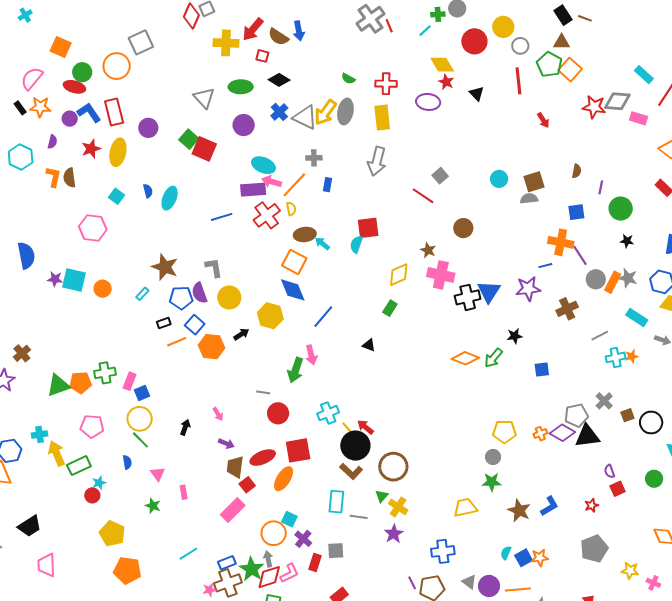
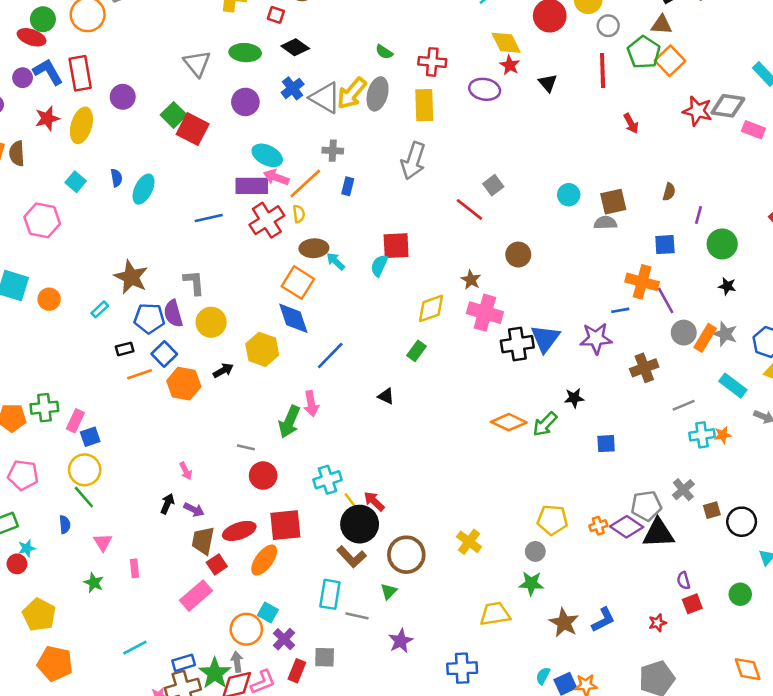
black arrow: (185, 427) -> (167, 504), moved
yellow cross: (398, 507) -> (469, 542), moved

